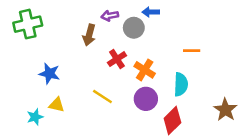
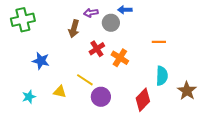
cyan semicircle: (181, 84) -> (162, 76), moved
purple circle: (146, 99) -> (101, 97), moved
yellow triangle: (57, 105) -> (60, 92), moved

